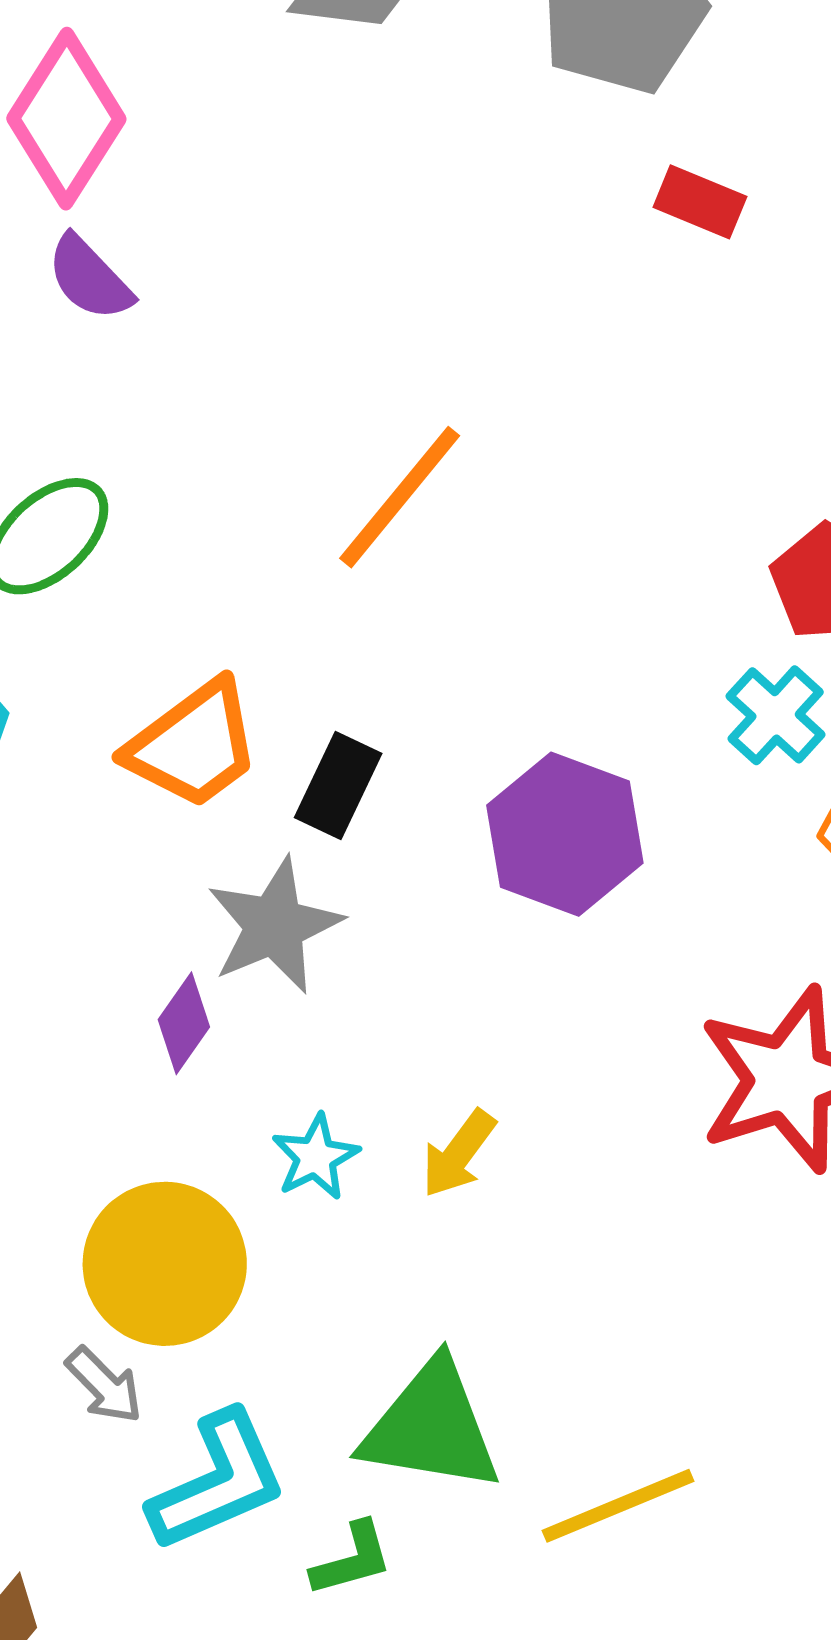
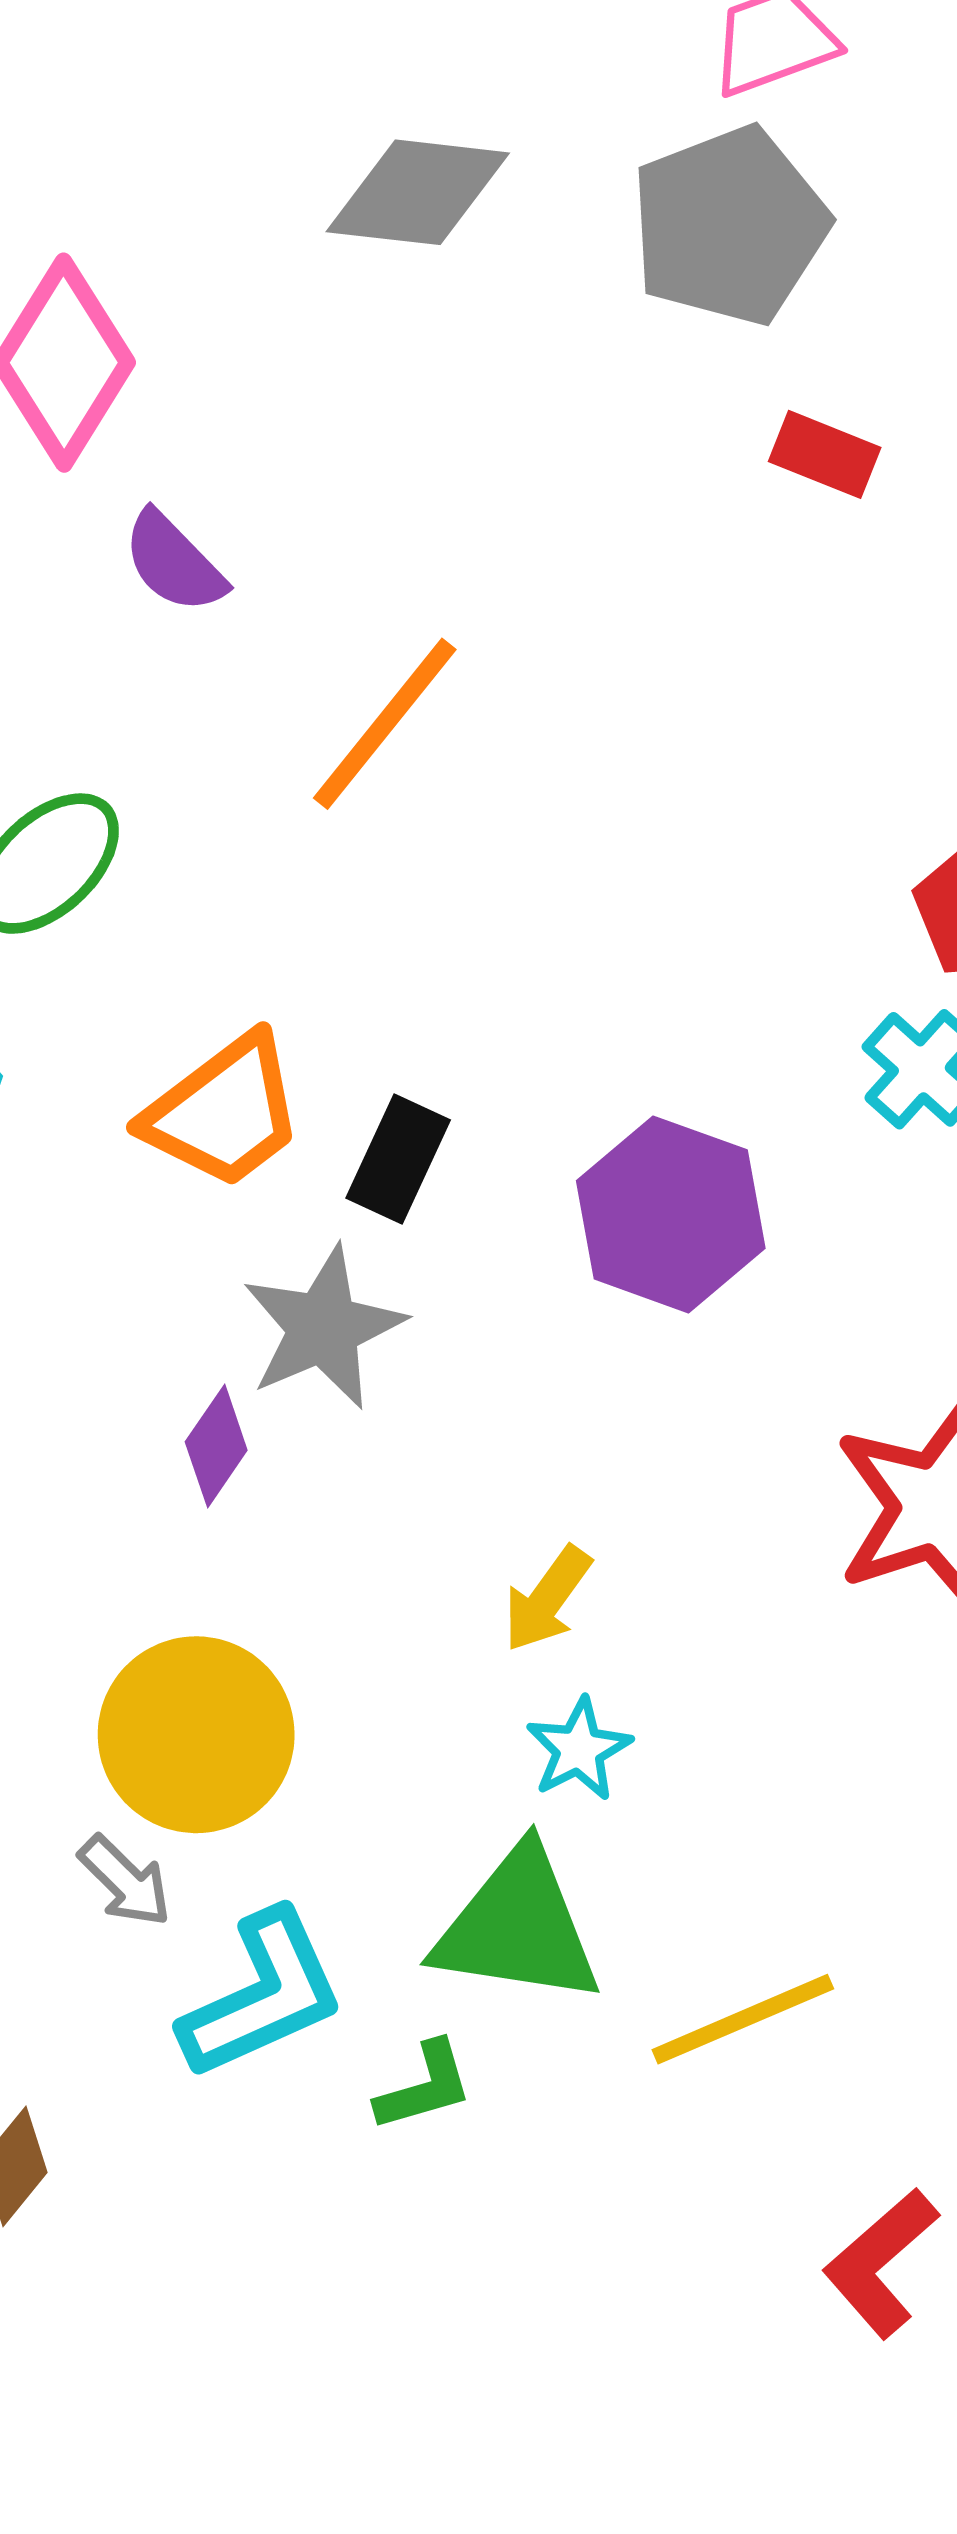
purple semicircle: (89, 278) -> (174, 562), moved
orange line: (400, 497) -> (385, 724), moved
cyan star: (315, 1157) -> (579, 1749), moved

